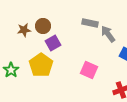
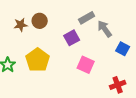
gray rectangle: (90, 23) -> (87, 18), turned -42
purple square: (53, 43) -> (72, 38), moved

